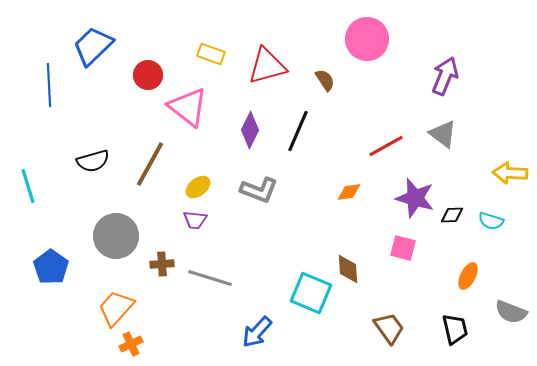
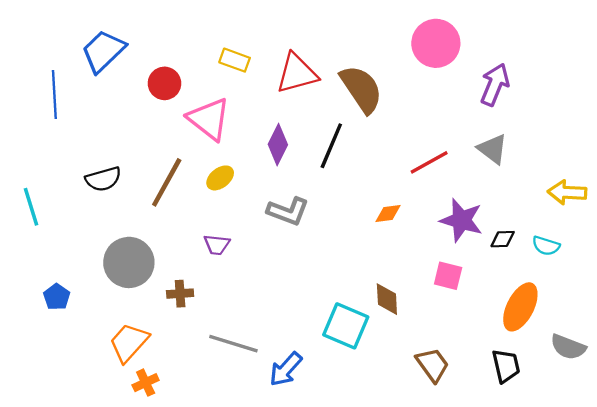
pink circle: (367, 39) -> (436, 43), moved
brown semicircle: (325, 80) -> (361, 89), size x2.0
yellow ellipse: (198, 187) -> (220, 178), moved
blue pentagon: (51, 267) -> (57, 297), size x0.7
orange ellipse: (468, 276) -> (520, 307), size x1.6
gray line: (210, 278) -> (233, 344), moved

